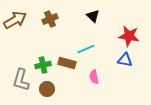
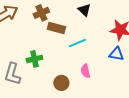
brown rectangle: (67, 63) -> (56, 28), moved
brown circle: (47, 89) -> (61, 83), moved

